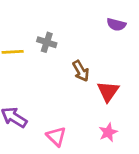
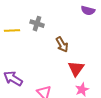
red triangle: (108, 91) -> (76, 69), moved

